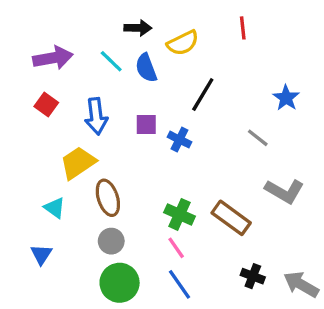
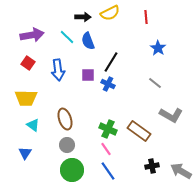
yellow semicircle: (183, 43) -> (110, 13), moved
black line: (203, 95) -> (111, 62), moved
blue star: (286, 98) -> (158, 48), moved
yellow trapezoid: (78, 163) -> (26, 98), moved, turned -145
black cross: (253, 276) -> (152, 166), turned -32

